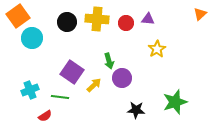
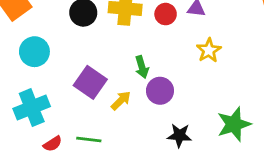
cyan circle: (32, 38) -> (34, 52), moved
cyan cross: (30, 90) -> (32, 107), size x1.4
green line: (60, 97) -> (89, 140), moved

